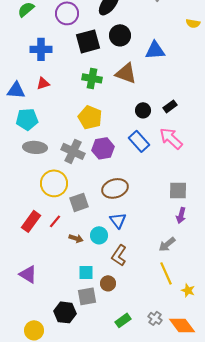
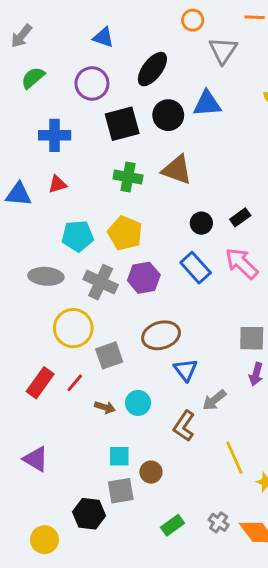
blue triangle: (155, 50) -> (207, 104), moved
cyan pentagon: (27, 119) -> (78, 236), moved
blue triangle: (118, 220) -> (185, 370), moved
gray arrow: (167, 244) -> (214, 400), moved
brown L-shape: (119, 255) -> (184, 426), moved

